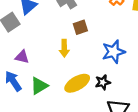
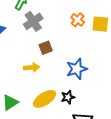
yellow arrow: (64, 48) -> (32, 67), turned -91

